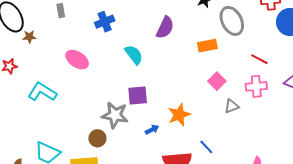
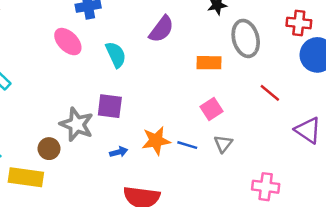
pink ellipse: (77, 60) -> (68, 42), moved
pink cross: (256, 86) -> (266, 187), moved
gray triangle: (232, 106) -> (223, 144), turned -42
blue line: (206, 147) -> (187, 145), moved, turned -42

